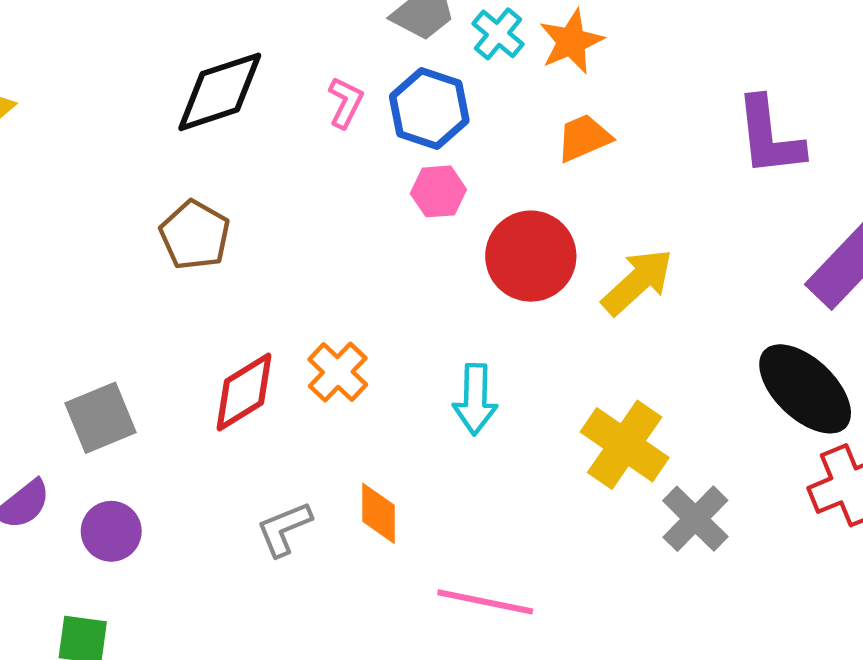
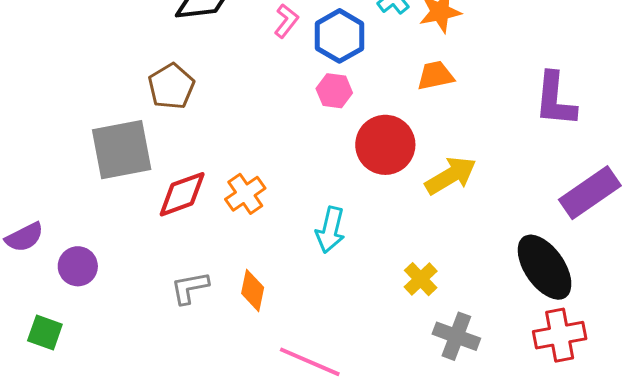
gray square: (101, 418) -> (122, 150), moved, size x1.4
yellow cross: (625, 445) -> (421, 279), size x0.6
gray cross: (695, 519) -> (456, 336), turned -36

